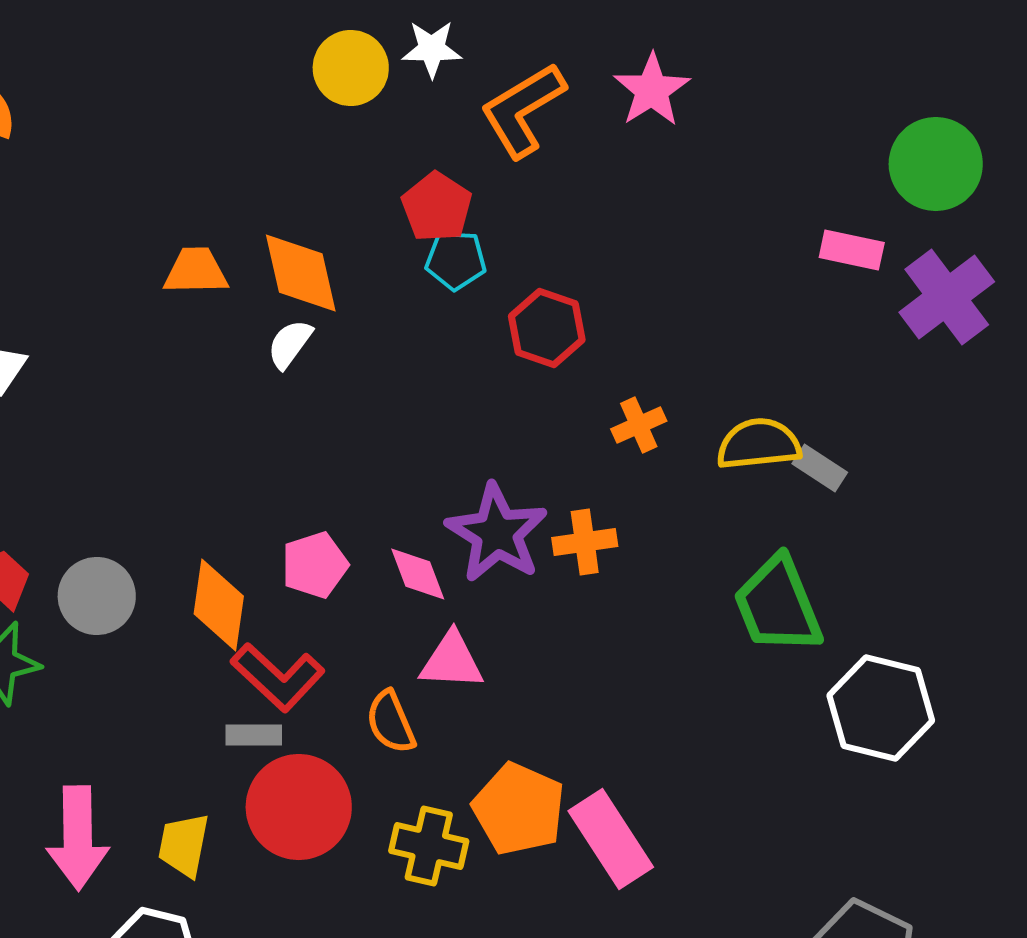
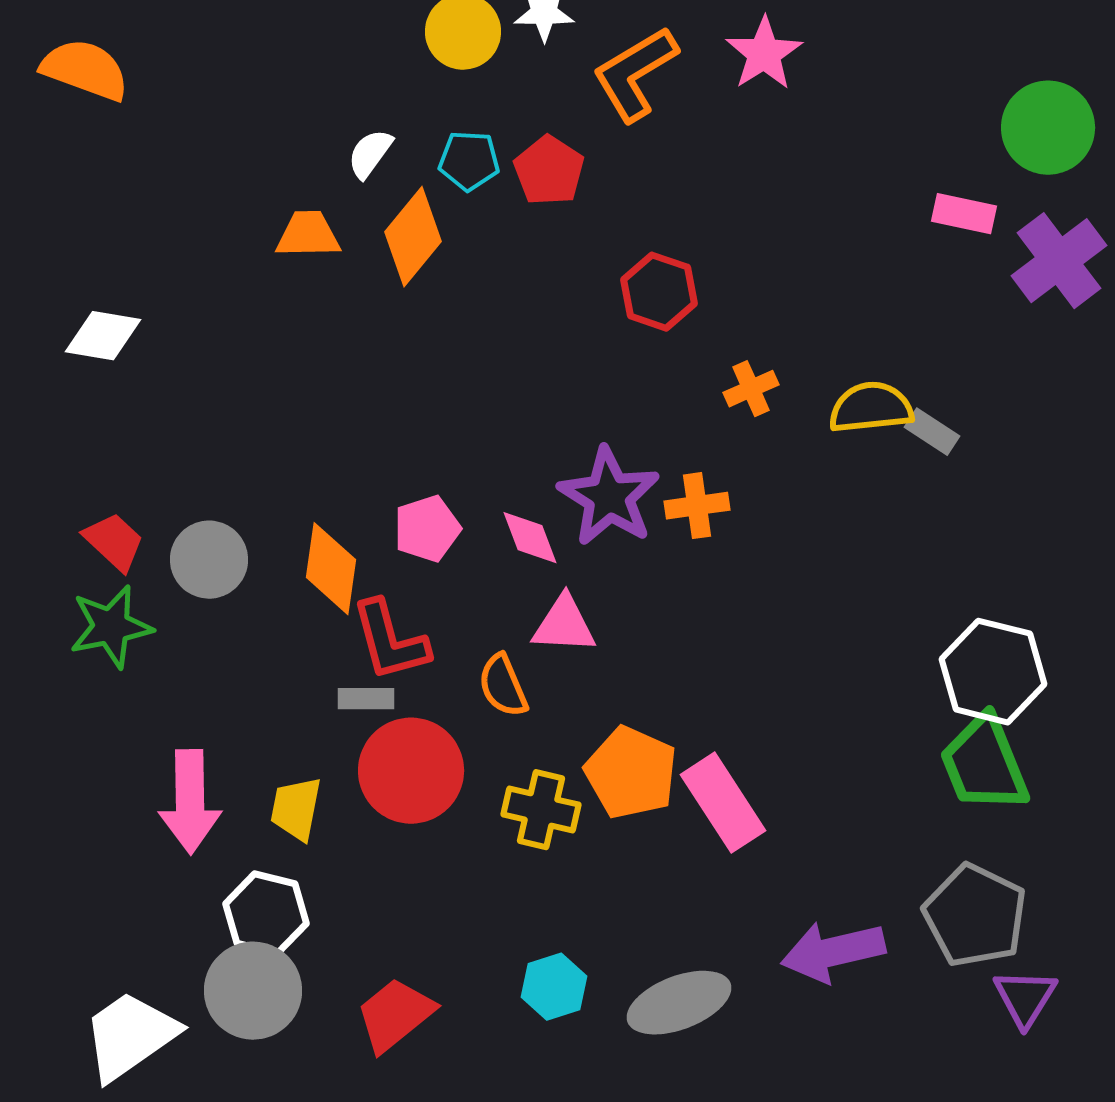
cyan pentagon: (456, 260) -> (469, 161), moved
orange diamond: (301, 273) -> (413, 237), turned 52
white semicircle: (290, 344) -> (370, 154), moved
green trapezoid: (778, 605) -> (984, 764), moved
red L-shape: (278, 677) -> (390, 641), turned 32

